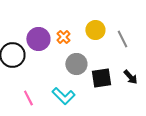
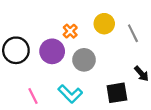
purple circle: (38, 39) -> (52, 51), moved
black square: (101, 78) -> (117, 93), moved

